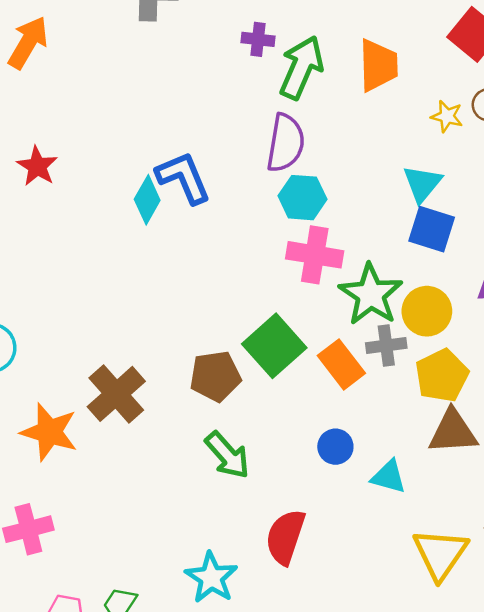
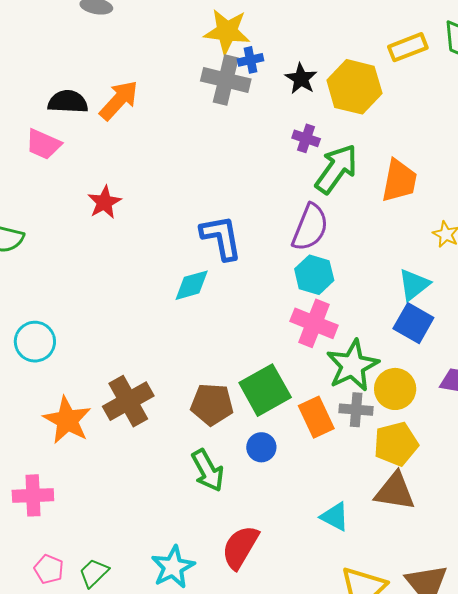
cyan diamond: (147, 200) -> (192, 285), moved, turned 33
blue circle: (335, 447) -> (261, 447), moved

